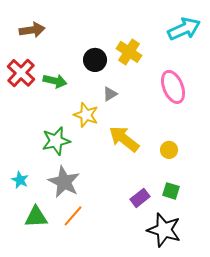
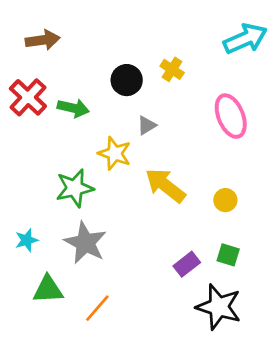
yellow cross: (129, 52) -> (172, 69), size x0.7
cyan star: (20, 180) -> (27, 240), turned 30
orange line: (73, 216) -> (97, 308), moved

